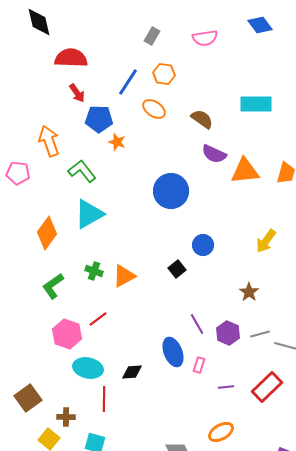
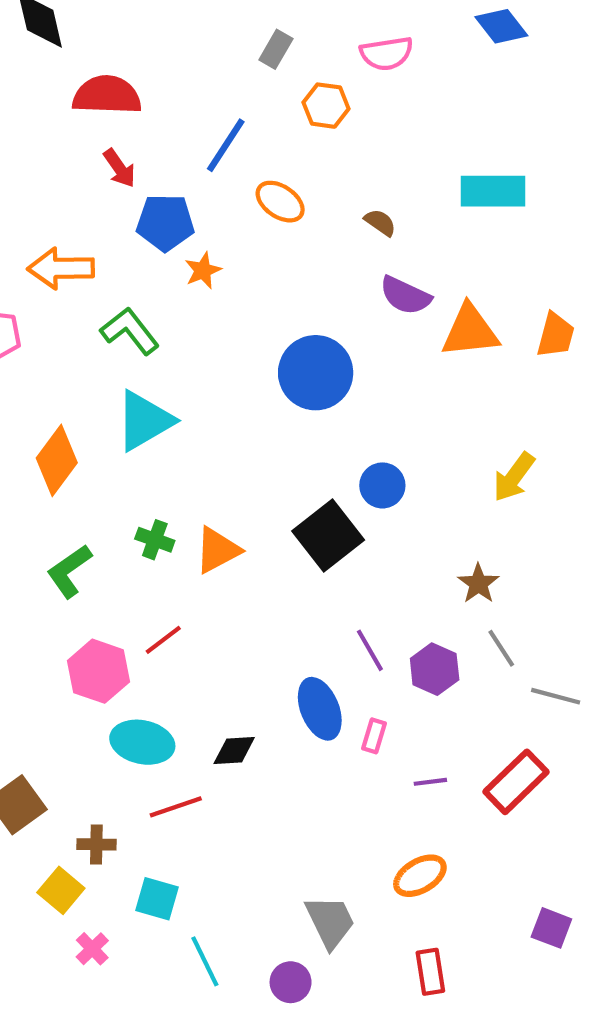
orange hexagon: (164, 74) -> (326, 106), moved
brown semicircle: (202, 119) -> (380, 222), size x0.7
orange arrow: (49, 141) -> (61, 268), turned -72
orange star: (117, 142) -> (203, 270), turned 30
black square: (177, 269) -> (328, 536), size x1.8
gray line: (260, 334) -> (501, 648), moved, turned 72
red line: (104, 399) -> (176, 807), turned 70

